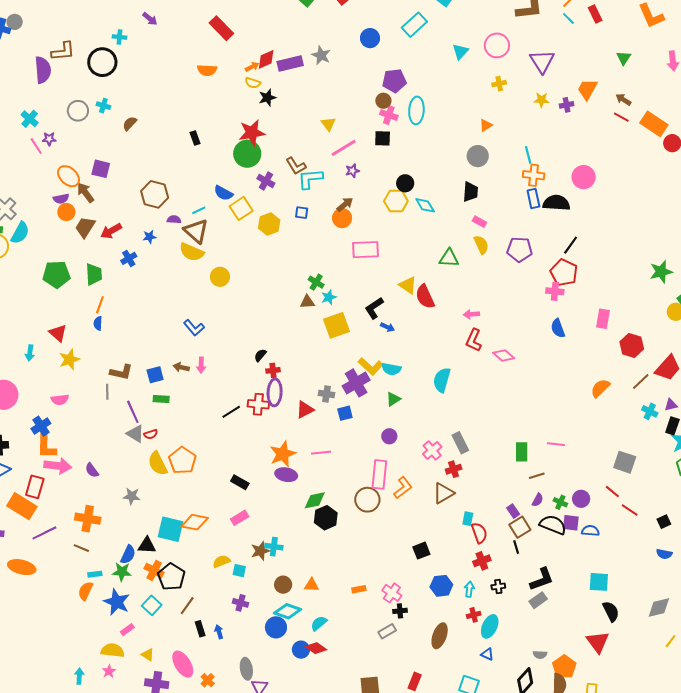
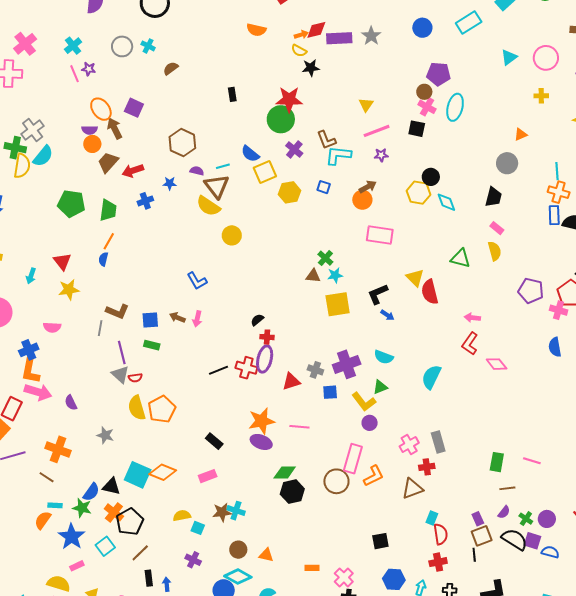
purple pentagon: (520, 249) -> (531, 291), moved
yellow L-shape: (371, 366) -> (364, 402), moved

